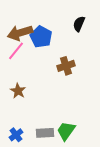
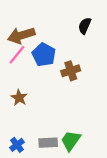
blue pentagon: (41, 37) -> (44, 55), moved

